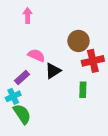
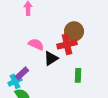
red cross: (93, 61) -> (67, 44), moved
purple rectangle: (22, 77) -> (22, 73), moved

